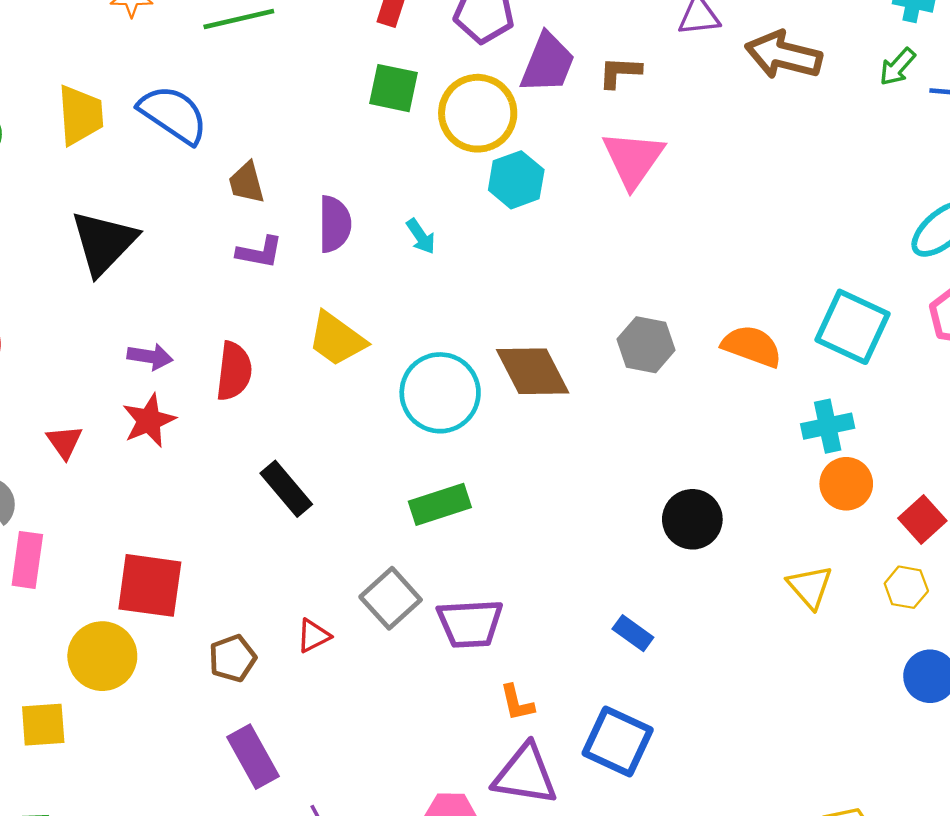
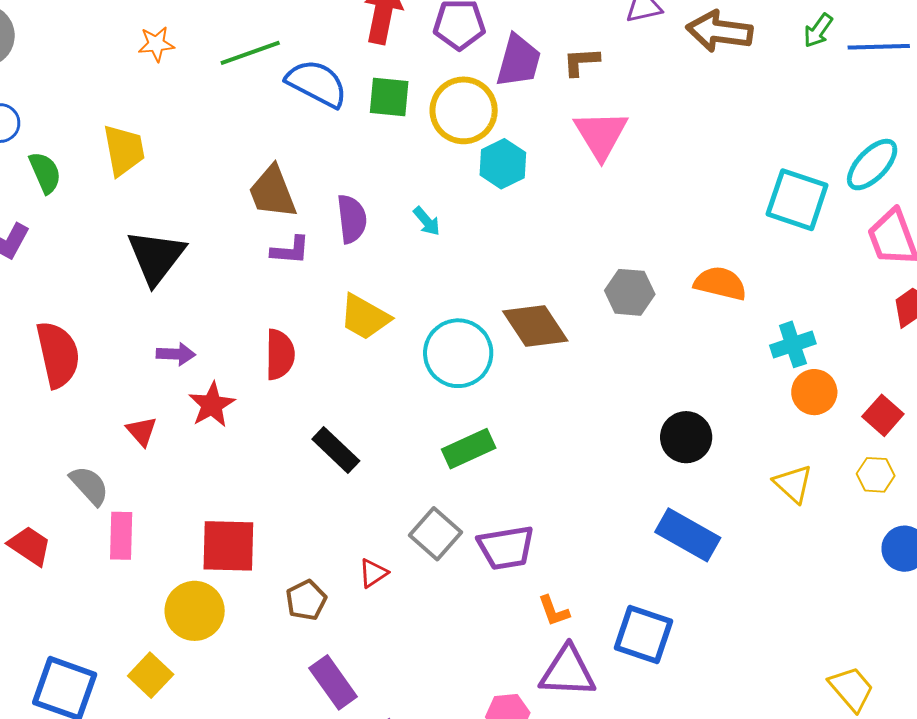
blue semicircle: (173, 114) -> (317, 83), moved
brown trapezoid: (247, 183) -> (273, 192), size x1.5
cyan square: (852, 327) -> (797, 200), moved
purple arrow: (150, 357) -> (176, 354), moved
blue rectangle: (633, 633) -> (688, 535), moved, size x1.8
yellow square: (43, 725) -> (151, 675), turned -36

